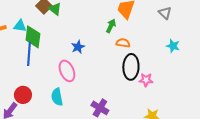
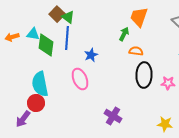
blue line: (29, 54) -> (67, 38), moved
pink star: (146, 80) -> (168, 83), moved
cyan semicircle: (57, 97) -> (40, 84), moved, size x1.4

